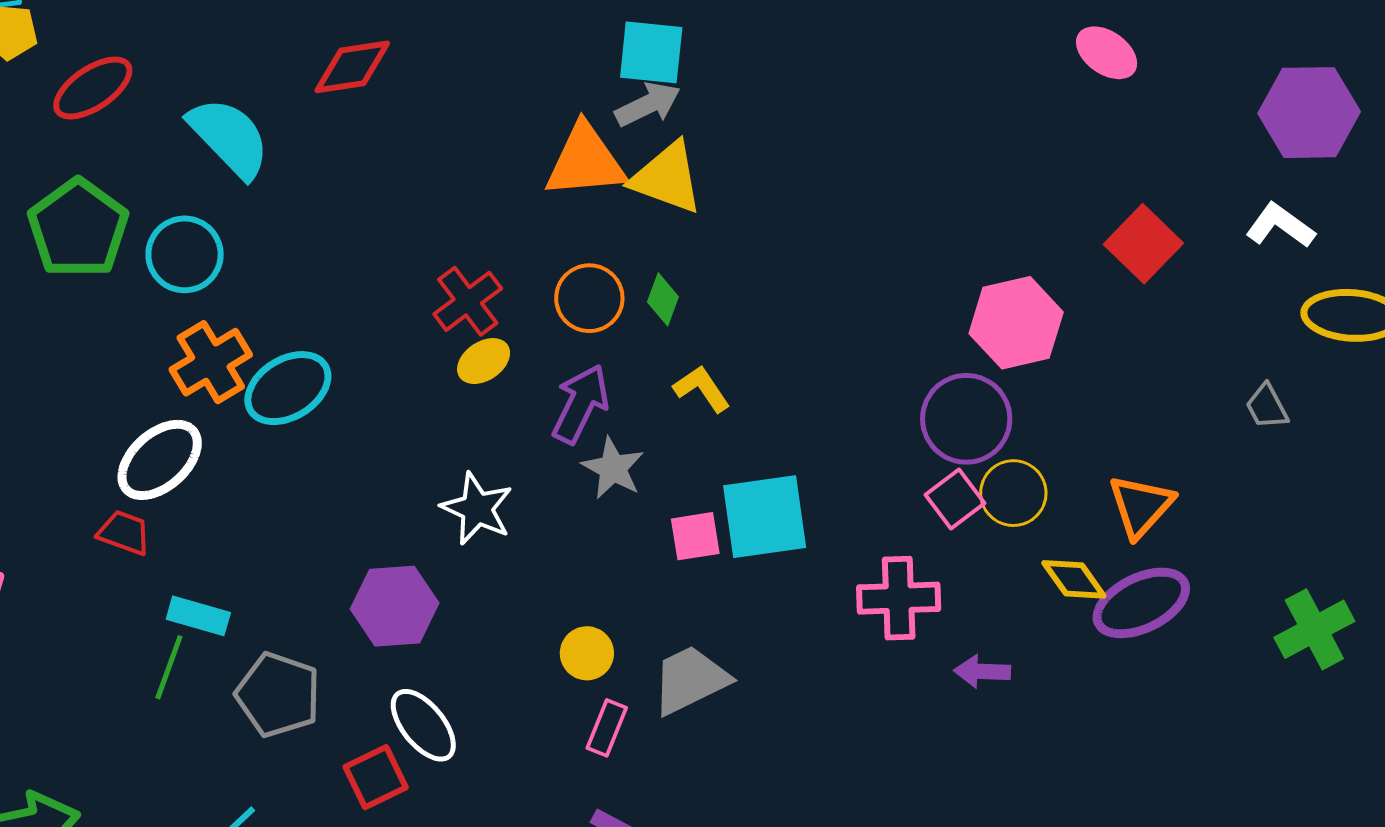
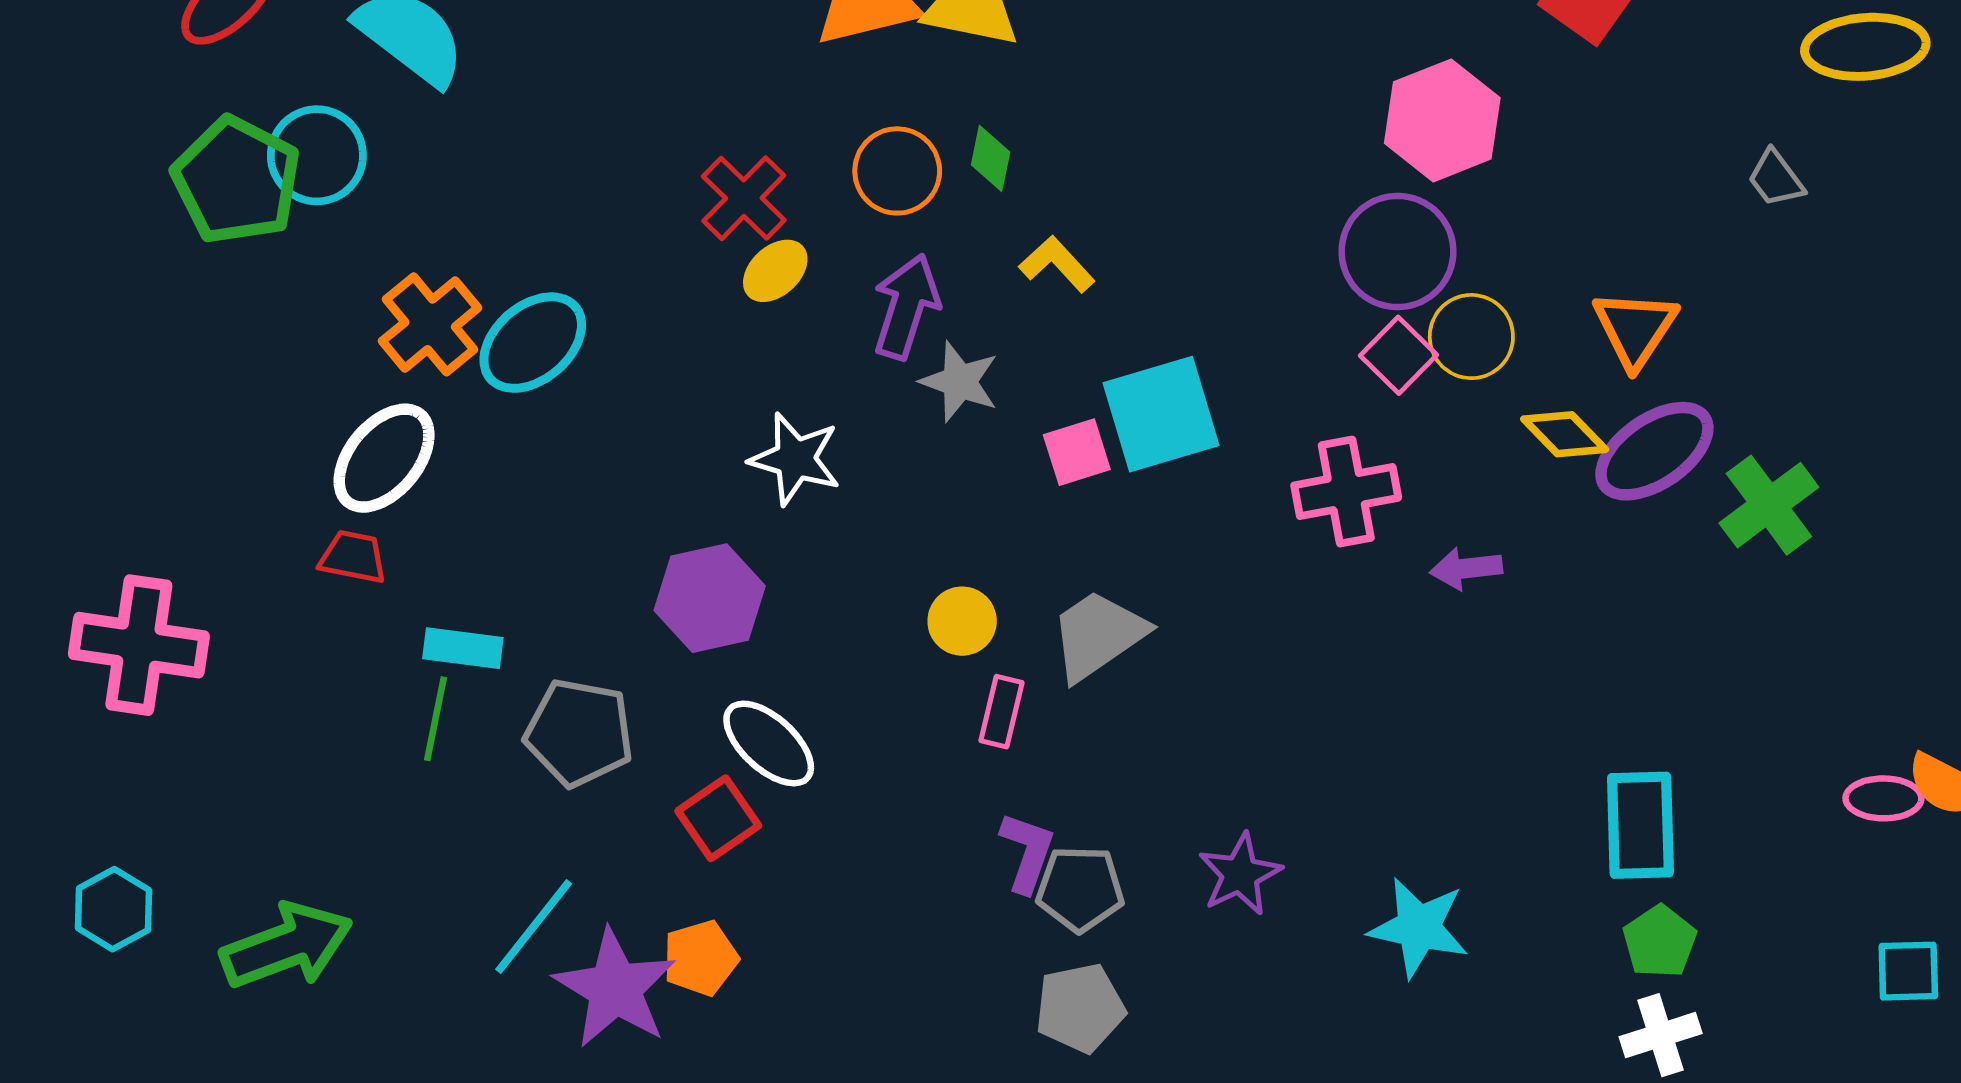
cyan circle: (185, 254) -> (317, 155), moved
green cross: (1314, 629) -> (1769, 505), moved

